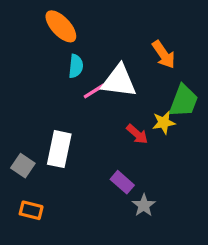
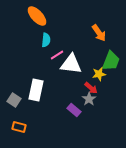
white triangle: (119, 81) -> (71, 64), moved
red arrow: (137, 134) -> (91, 88), moved
gray star: (144, 205) -> (89, 99), moved

